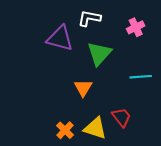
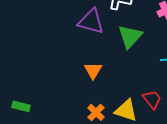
orange triangle: (83, 88) -> (93, 70), moved

